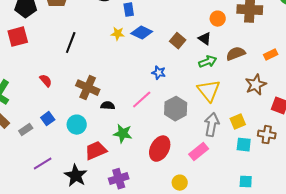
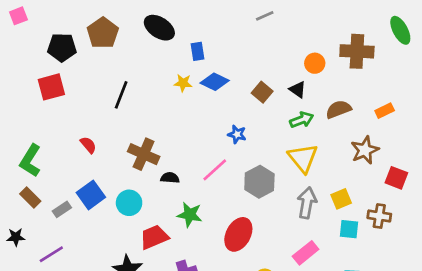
blue square: (48, 119) -> (91, 195), size x1.5
pink rectangle: (199, 152) -> (306, 253), moved
purple line: (43, 164) -> (51, 254), moved

